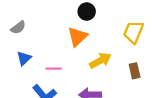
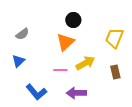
gray semicircle: (18, 27) -> (22, 34), moved
pink line: (54, 69) -> (60, 70), moved

